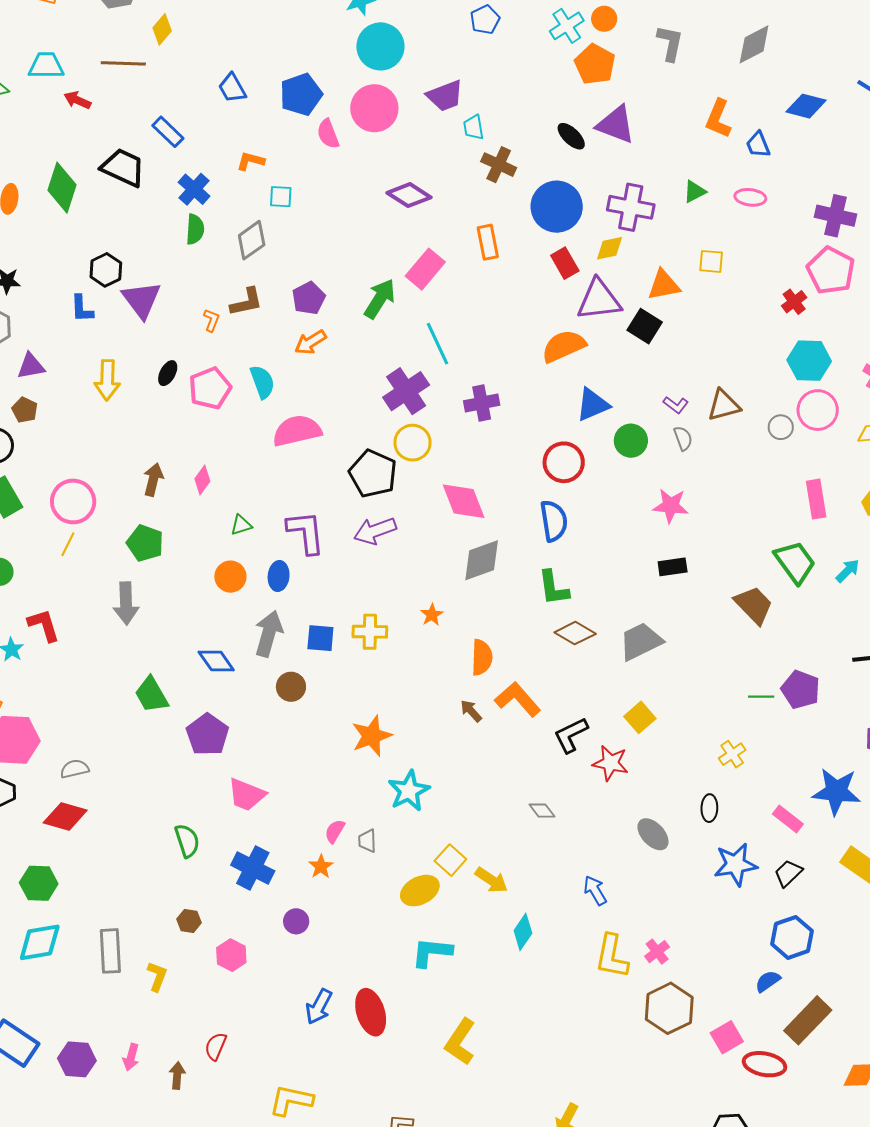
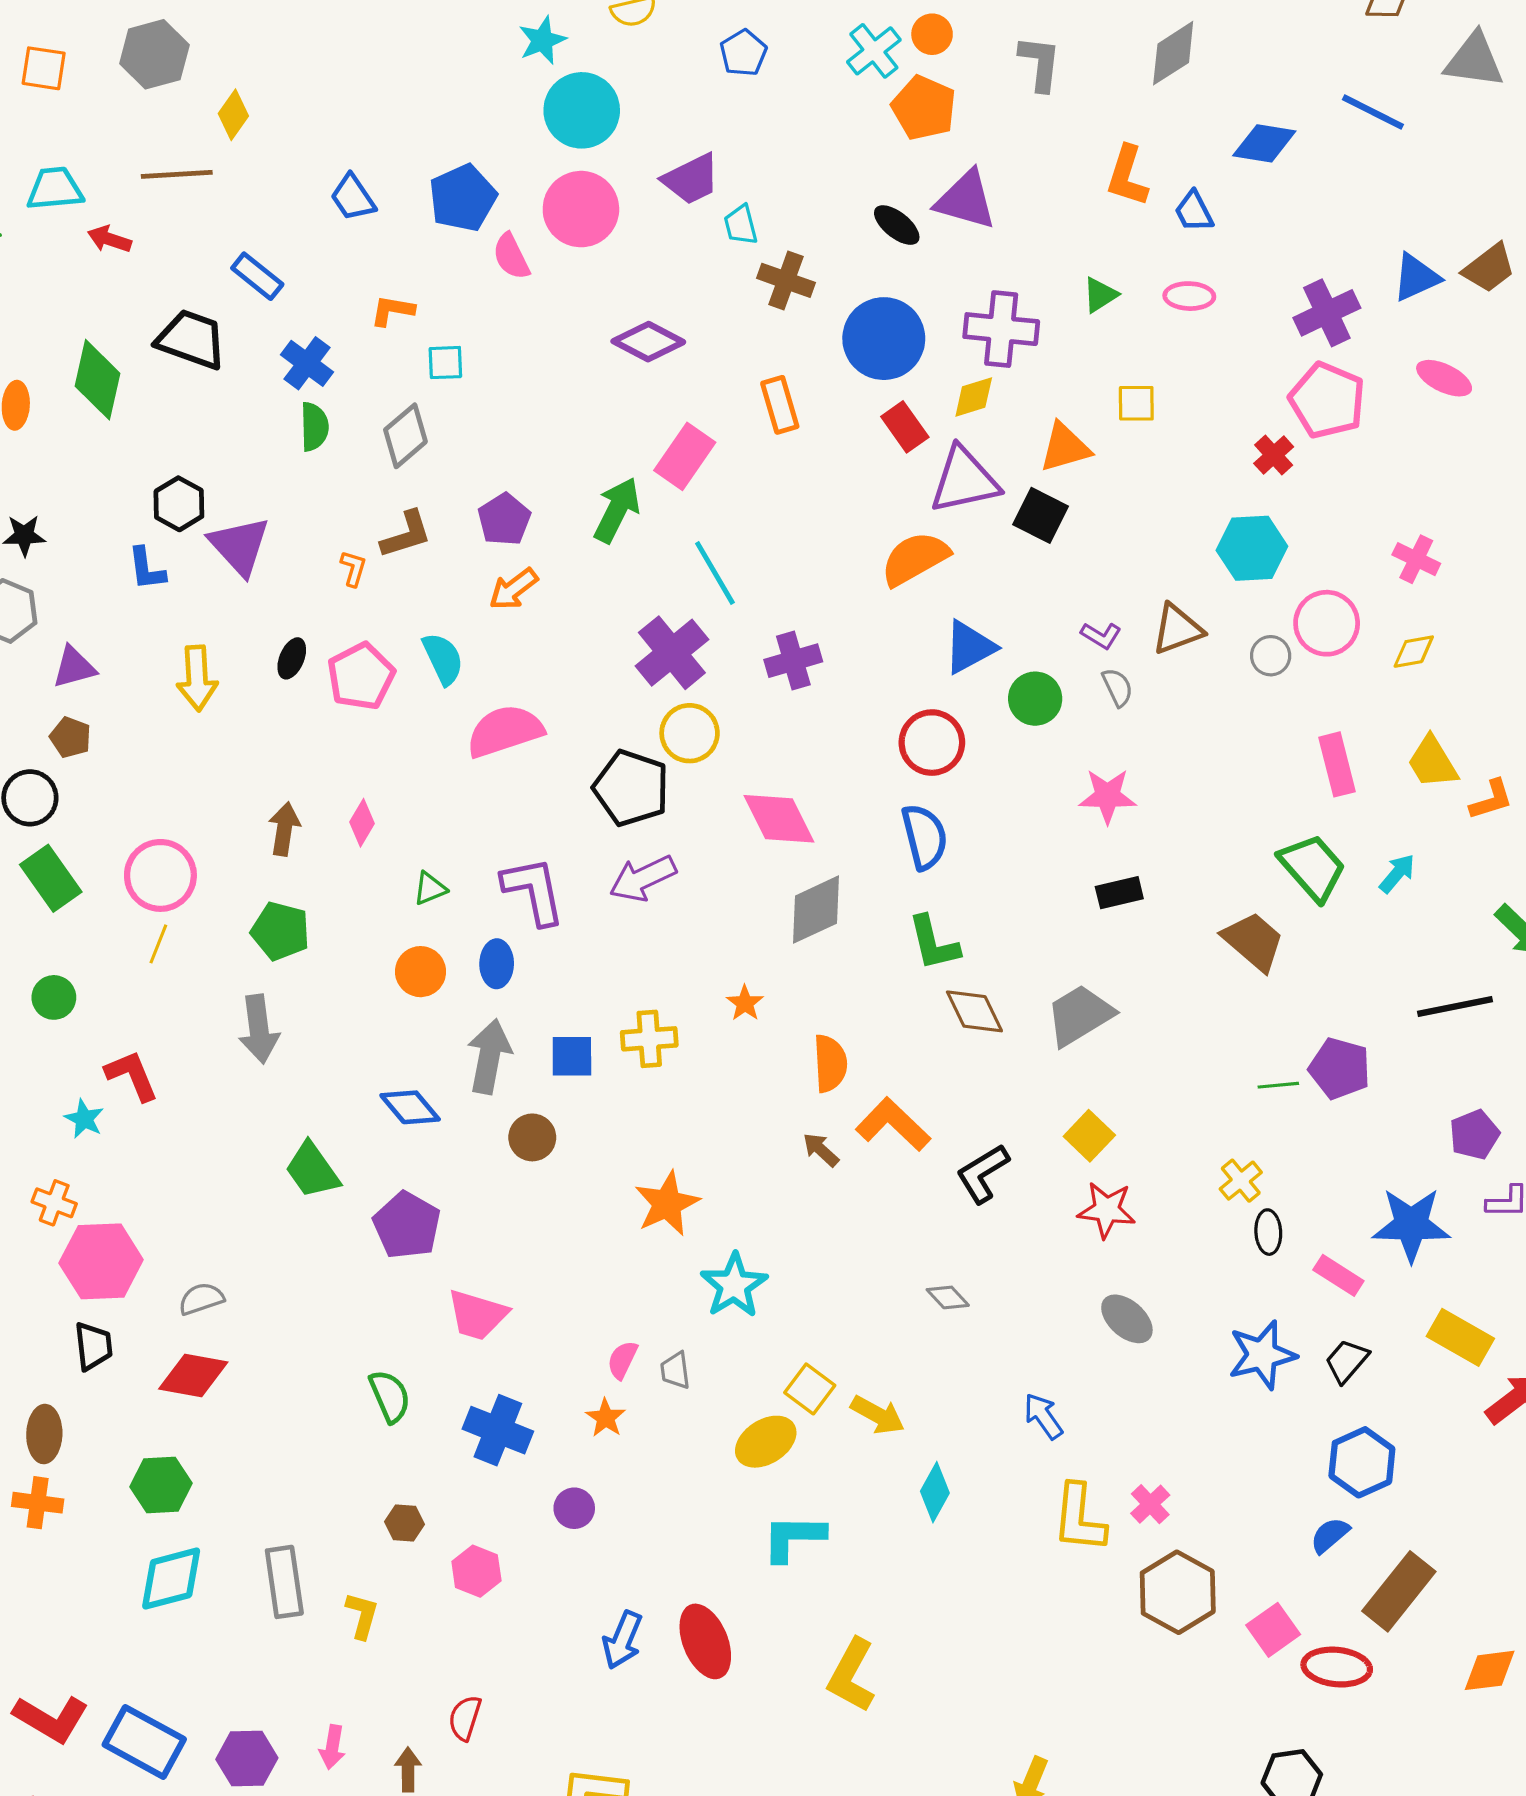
purple cross: (836, 216) -> (1327, 313), turned -33
cyan hexagon: (809, 361) -> (1252, 548), moved
brown diamond: (575, 633) -> (974, 1011), turned 39
red star: (611, 763) -> (1107, 1210), moved
black ellipse: (709, 808) -> (1268, 1232), moved

